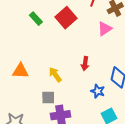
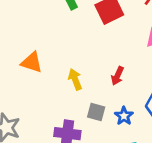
gray square: (48, 98) -> (96, 112), moved

